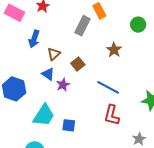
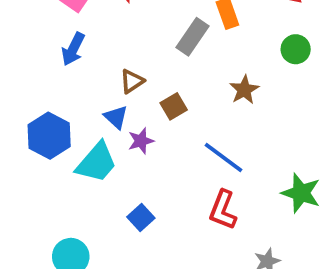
blue arrow: (34, 39) -> (73, 49), moved
cyan trapezoid: (44, 115) -> (96, 163), moved
blue square: (69, 125) -> (141, 218), turned 32

